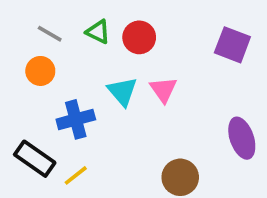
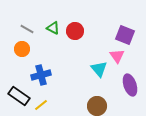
pink triangle: (163, 90) -> (117, 56), moved
cyan triangle: (122, 91) -> (99, 69), moved

